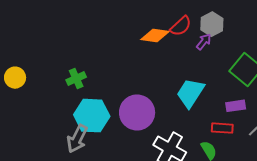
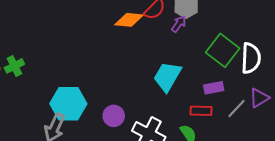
green cross: (76, 78) -> (14, 66), moved
purple circle: (137, 112) -> (114, 116), moved, size x0.6

